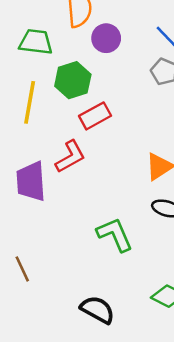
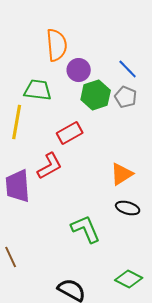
green trapezoid: (36, 42) -> (38, 90), moved
green hexagon: (73, 80) -> (96, 95), moved

